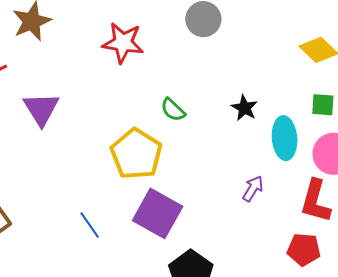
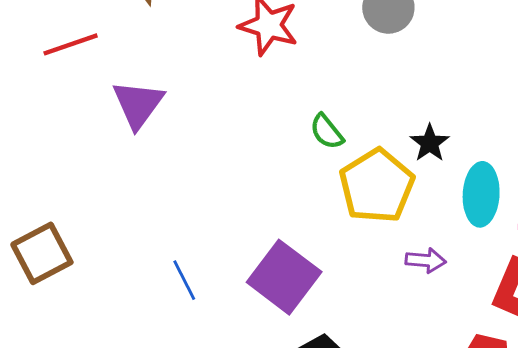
yellow pentagon: (136, 154) -> (377, 186), moved
purple arrow: (253, 189) -> (426, 260), turned 56

